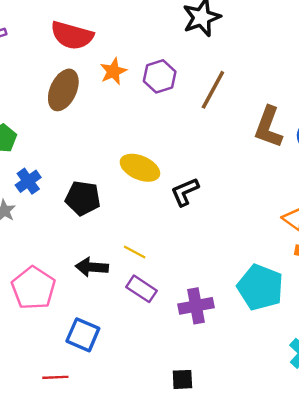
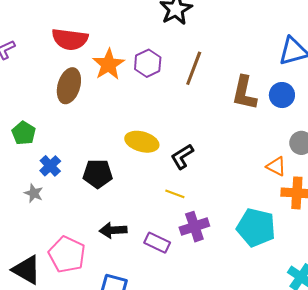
orange star: (113, 71) -> (108, 64), size x1.4
yellow line: (135, 252) -> (175, 194), moved
purple cross: (196, 306) -> (194, 227), moved

